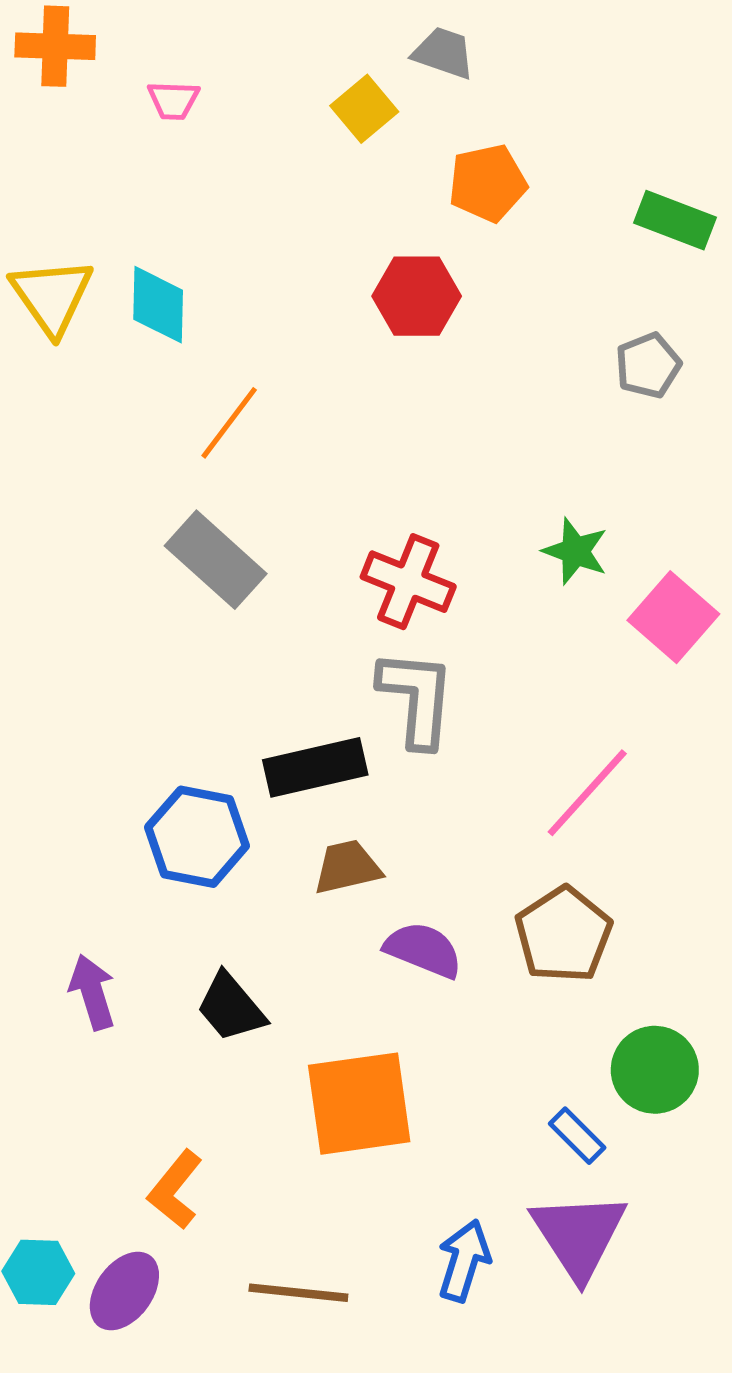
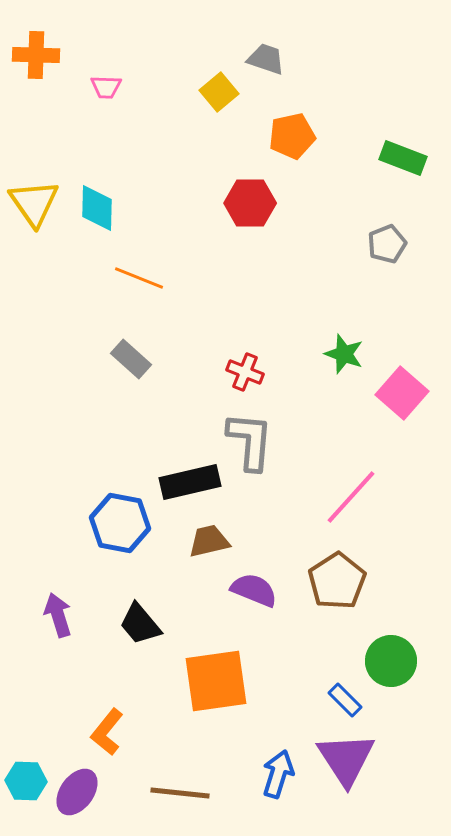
orange line: (229, 423) -> (139, 278), turned 75
gray rectangle: (216, 560) -> (131, 359), size x0.7
red cross: (408, 582) -> (245, 372), size x0.7

